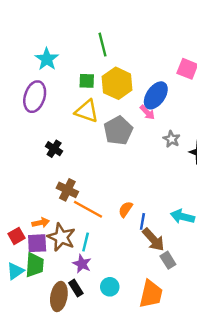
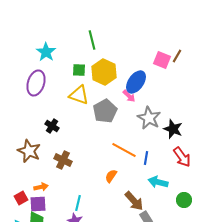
gray star: (172, 139) -> (149, 118), size x1.6
orange line: (88, 209) -> (124, 150), moved
blue line: (142, 221) -> (146, 158), moved
brown star: (61, 237) -> (29, 151), moved

